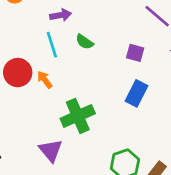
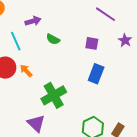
cyan line: (52, 45) -> (16, 41), moved

